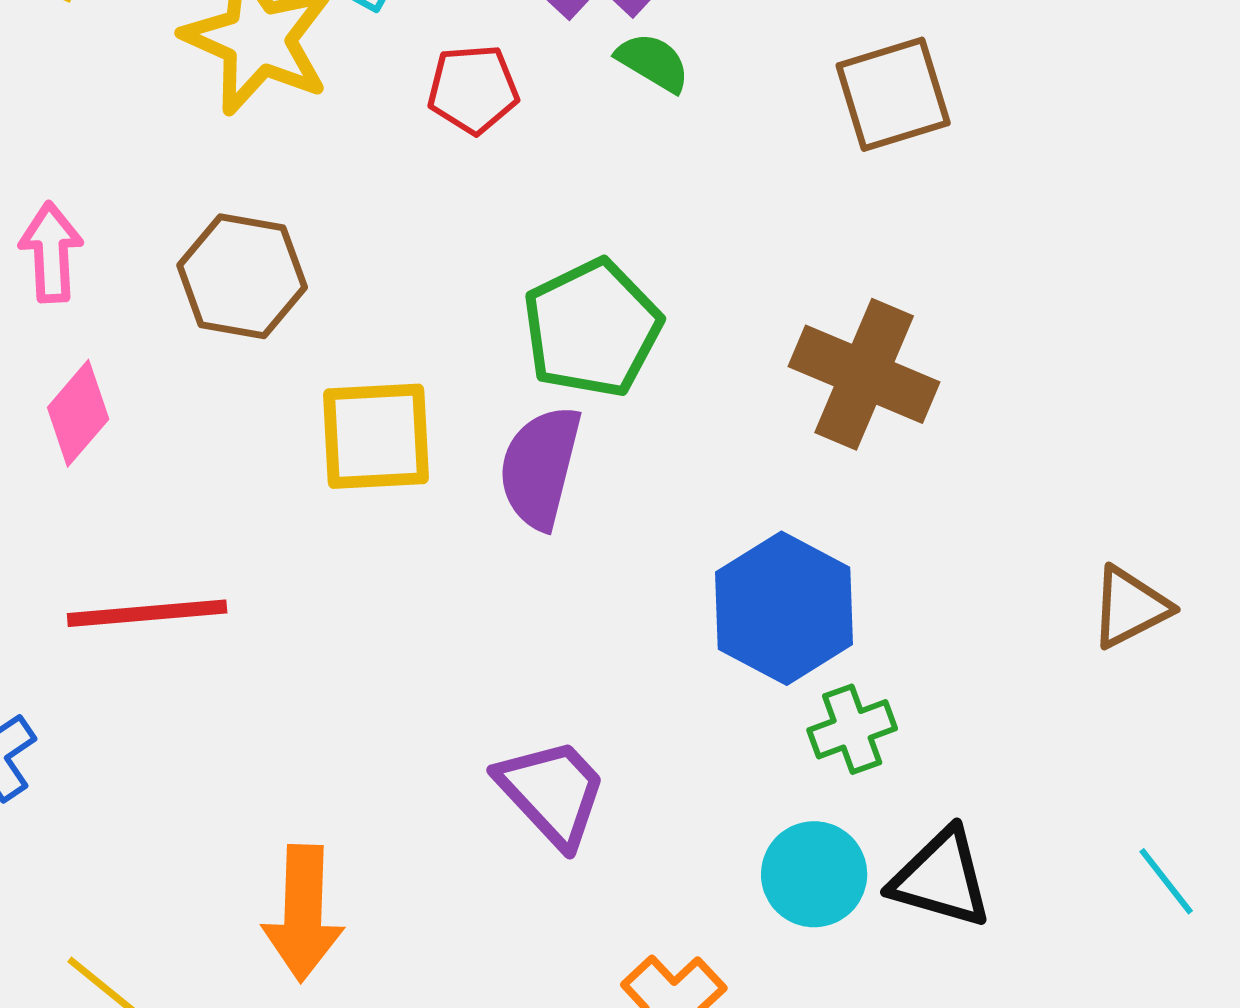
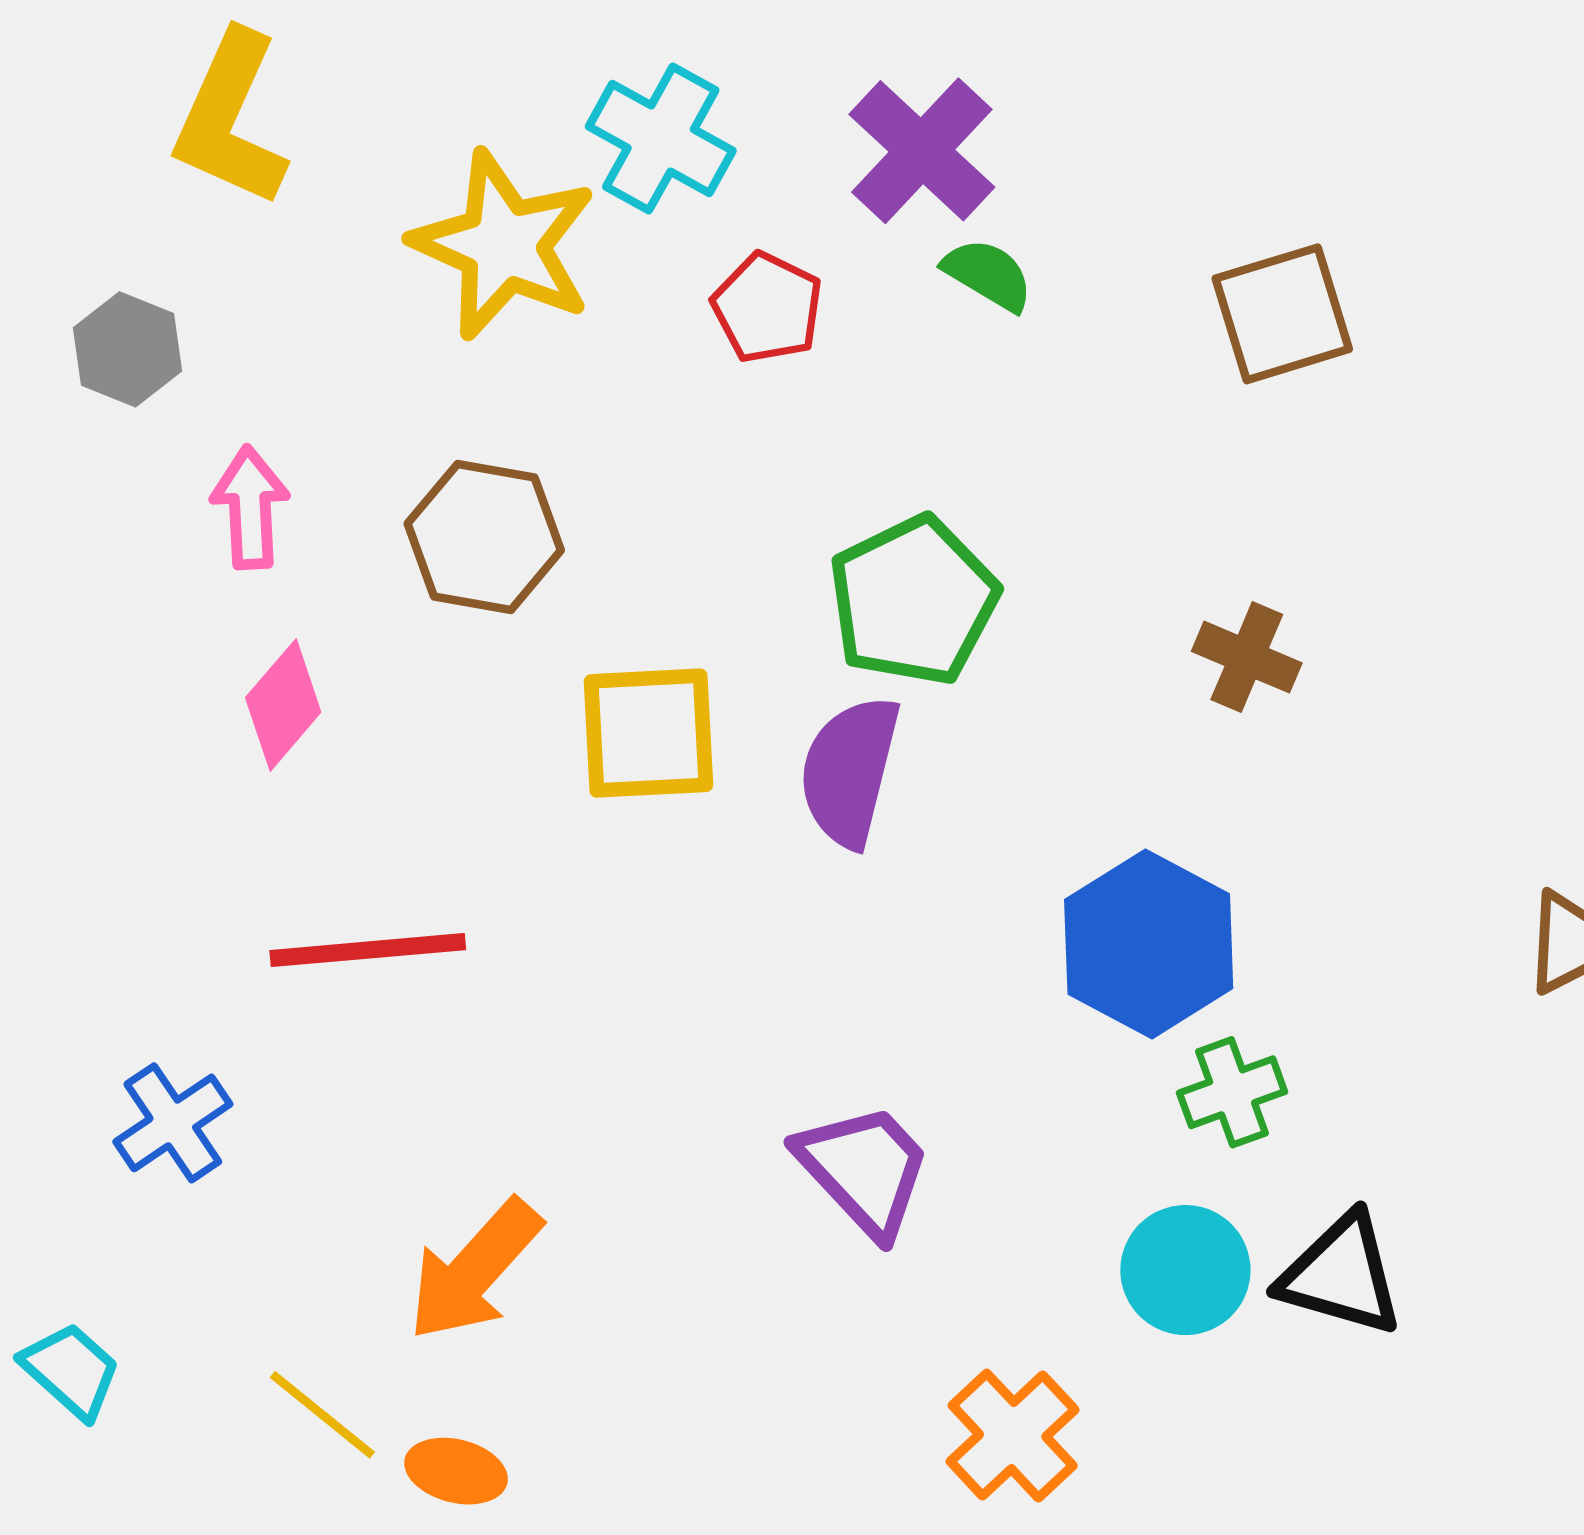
red pentagon: (473, 89) -> (767, 308), turned 30
brown cross: (864, 374) -> (1247, 657), size x0.6
orange arrow: (303, 913) -> (474, 1270), moved, turned 40

